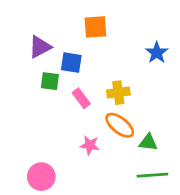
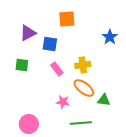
green square: (50, 81) -> (22, 65), moved
green line: (152, 175) -> (81, 123), moved

